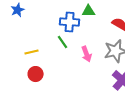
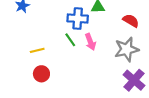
pink arrow: (87, 54) -> (90, 42), moved

